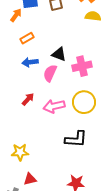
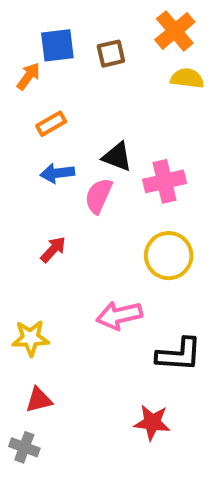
pink arrow: (54, 106) -> (119, 315), moved
black L-shape: (76, 139) -> (179, 355), moved
yellow star: (20, 152) -> (31, 338), moved
red triangle: (30, 179) -> (39, 400), moved

